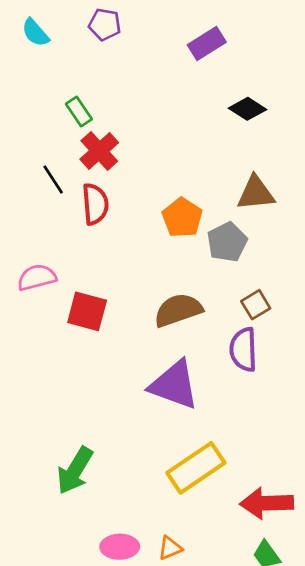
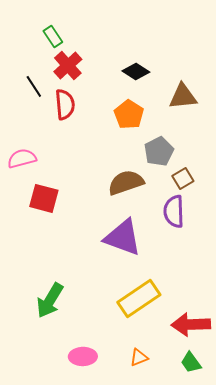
black diamond: (248, 109) -> (136, 71), moved
gray pentagon: (227, 242) -> (159, 151), moved
red square: (87, 311) -> (44, 198), moved
orange triangle: (170, 548) -> (139, 357), moved

